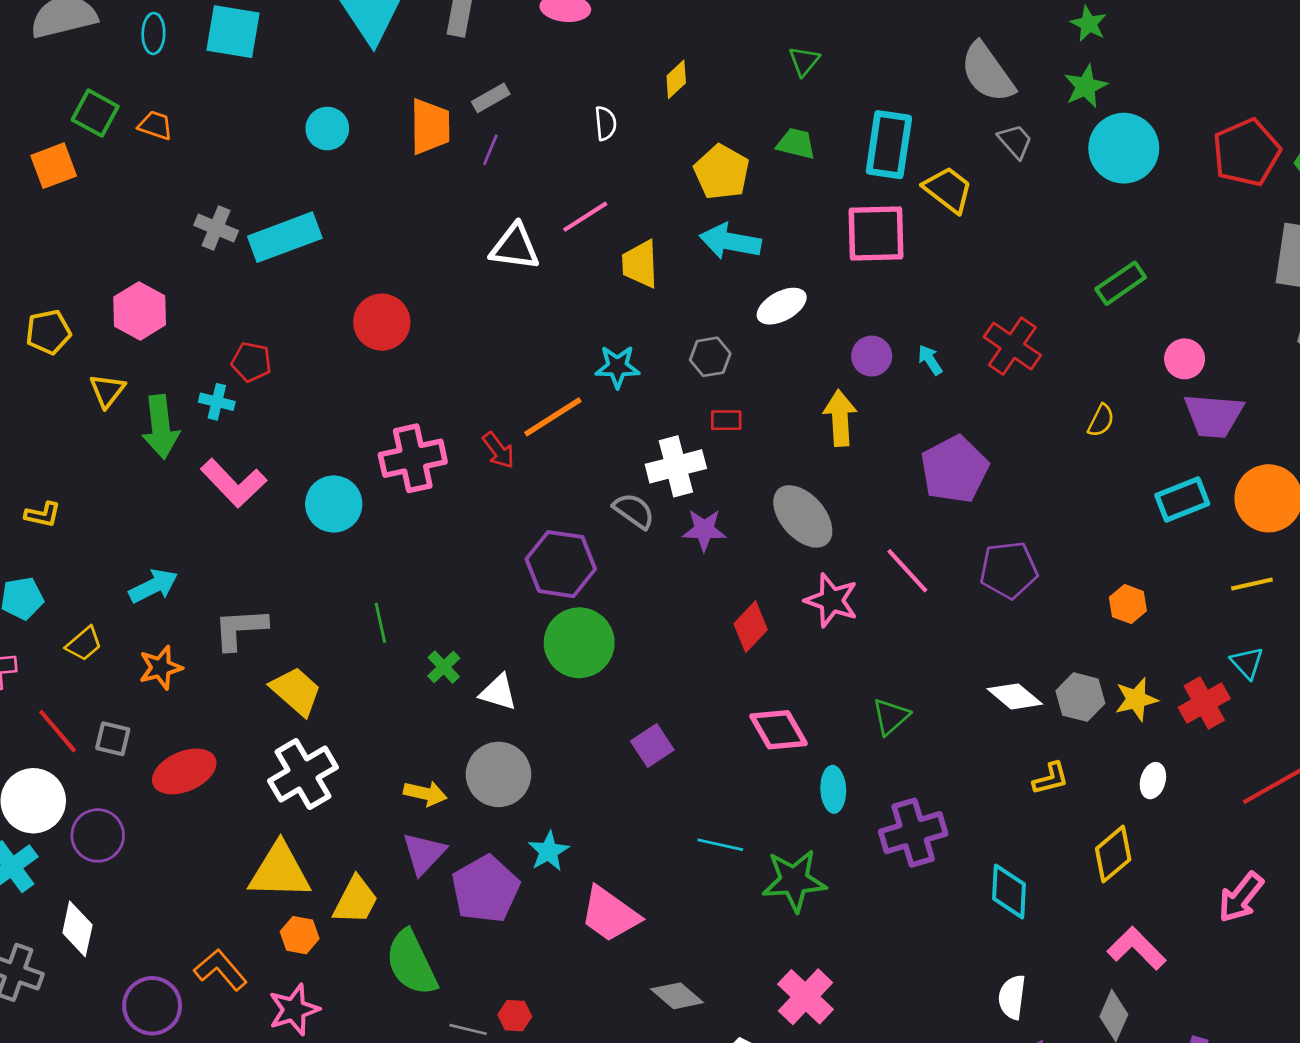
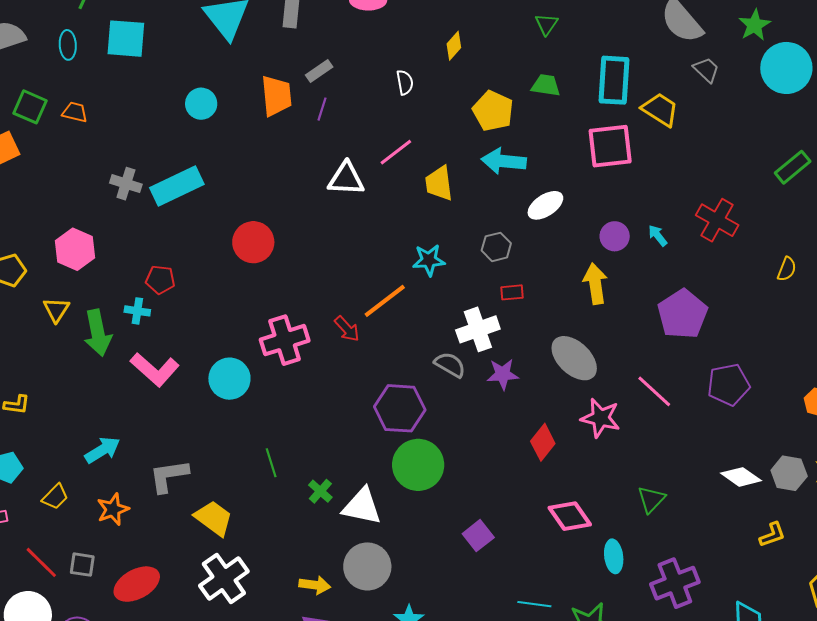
white triangle: (498, 692) -> (362, 506), size x1.4

